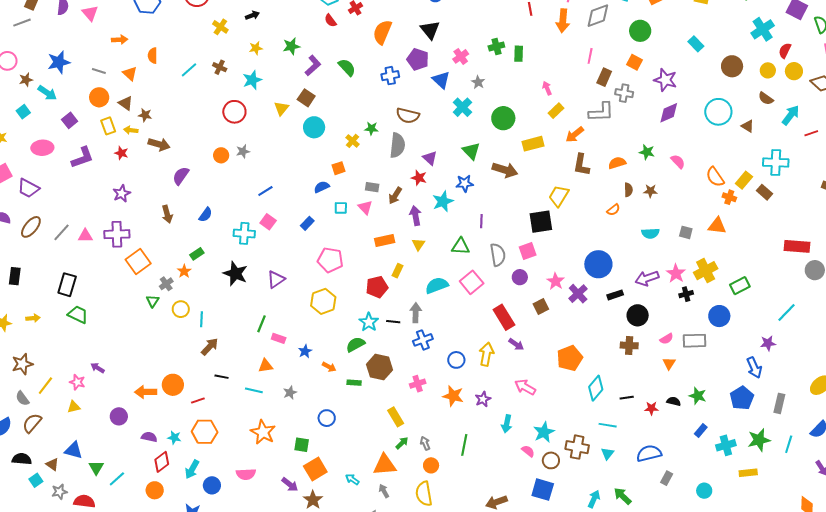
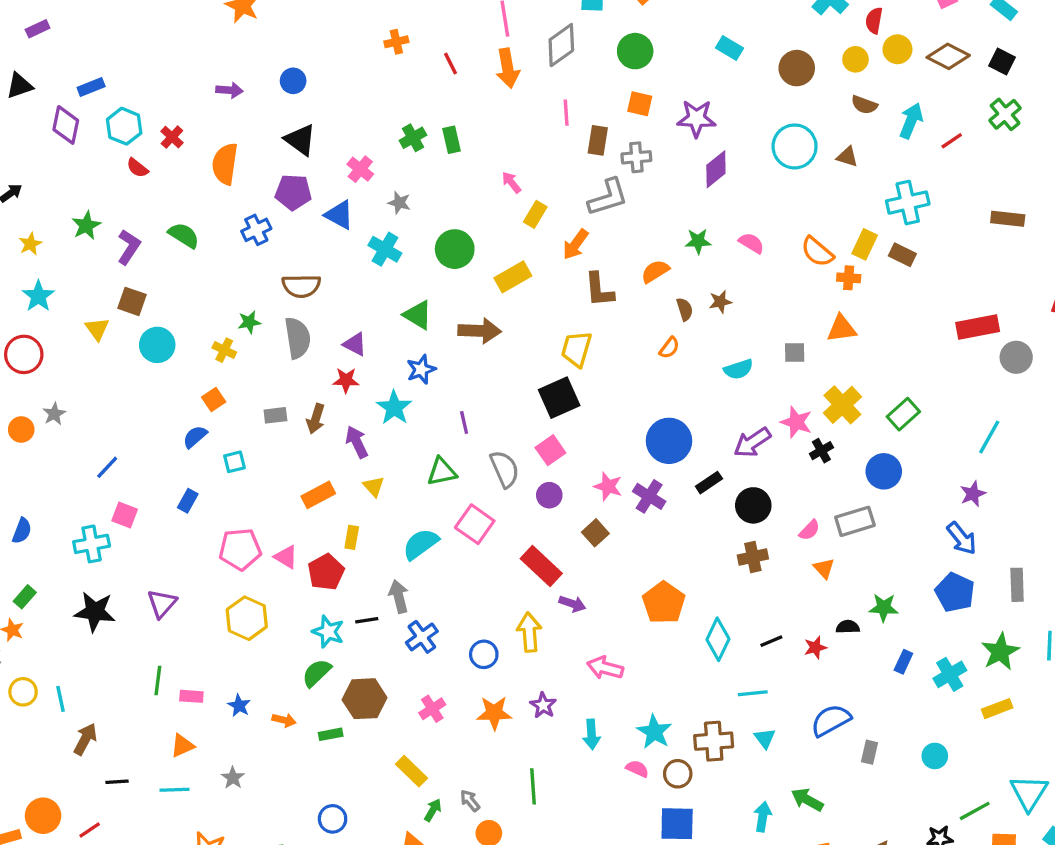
pink triangle: (365, 207) -> (286, 557), moved
blue circle: (327, 418) -> (333, 819), moved

